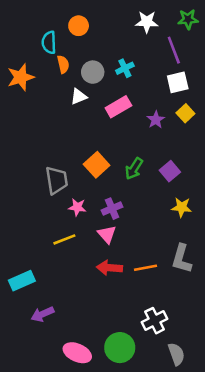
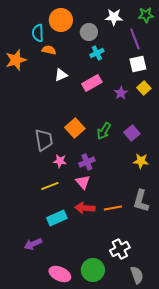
orange circle: (79, 26) -> (61, 20), size x1.5
orange semicircle: (63, 64) -> (49, 50), turned -64
gray circle: (93, 72) -> (89, 32), moved
cyan rectangle: (22, 281) -> (57, 218), moved

